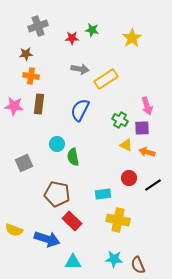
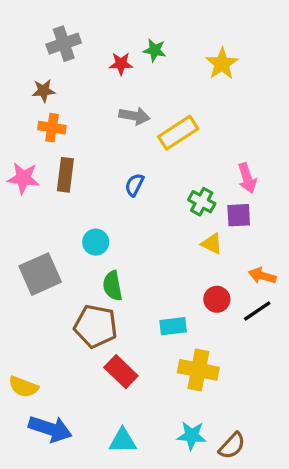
blue semicircle: (80, 110) -> (134, 185), size x0.6
orange arrow: (147, 152) -> (262, 276), moved
green semicircle: (73, 157) -> (113, 286), moved
gray square: (24, 163) -> (40, 274), size x1.4
blue arrow: (47, 239) -> (50, 429), moved
brown semicircle: (138, 265) -> (232, 446), turned -114

